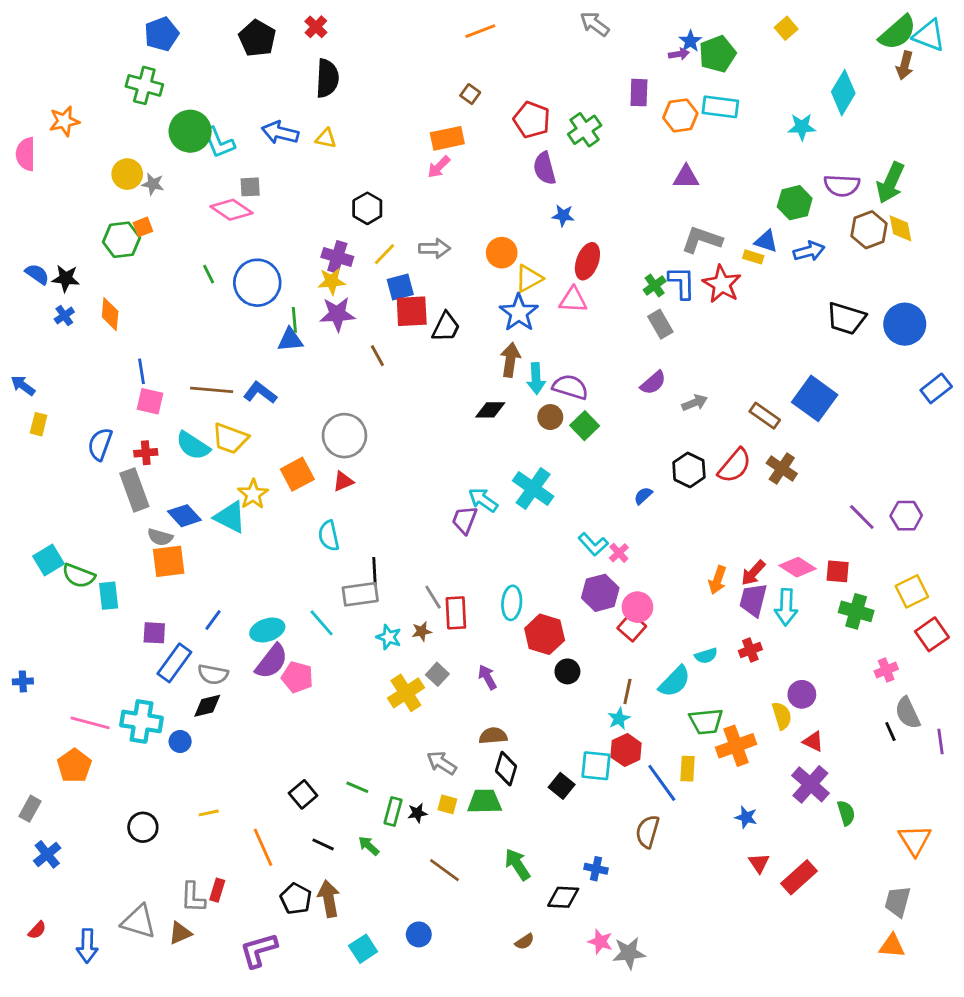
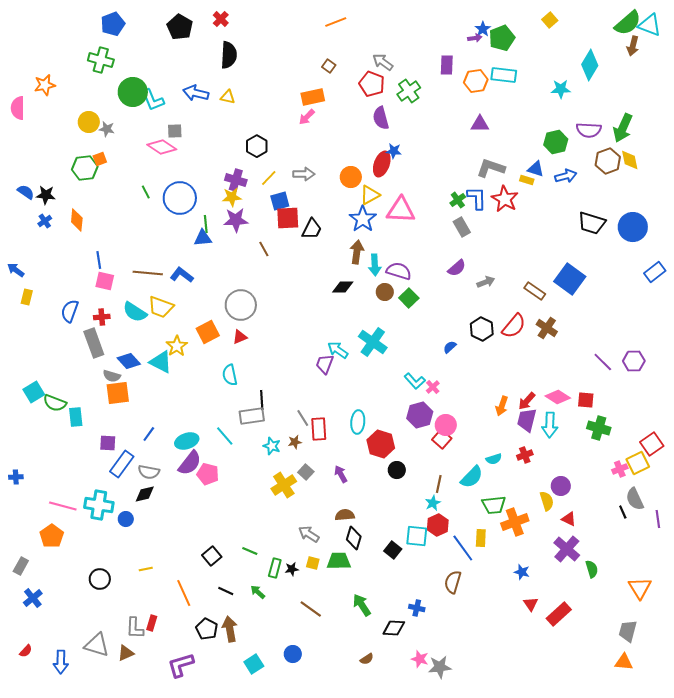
gray arrow: (595, 24) -> (383, 62), moved
red ellipse: (587, 261) -> (382, 164), moved
pink triangle: (573, 300) -> (401, 210), size x1.4
yellow square: (912, 591) -> (638, 463), moved

